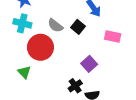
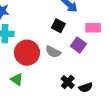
gray semicircle: (55, 25) -> (53, 52), moved
purple square: (89, 64) -> (78, 45), moved

